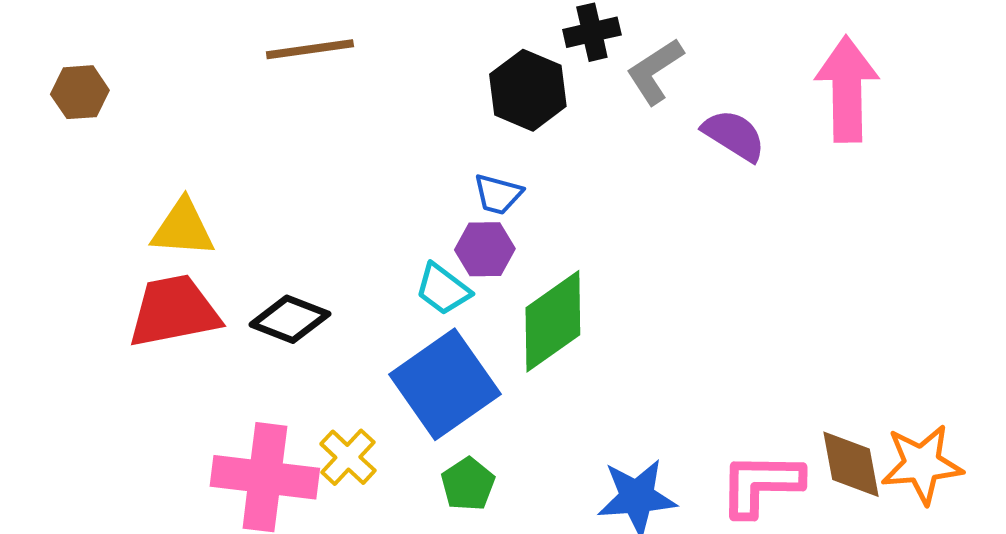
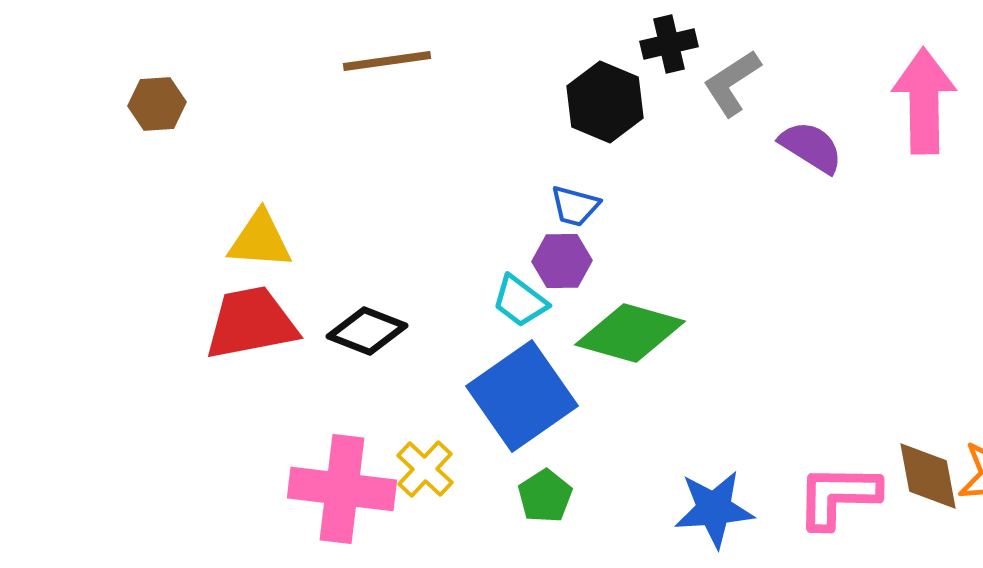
green diamond: (553, 321) -> (630, 333), turned 51

